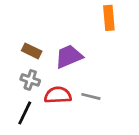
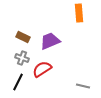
red semicircle: (58, 95) -> (42, 69), turned -30
gray line: (91, 96) -> (83, 86), moved

